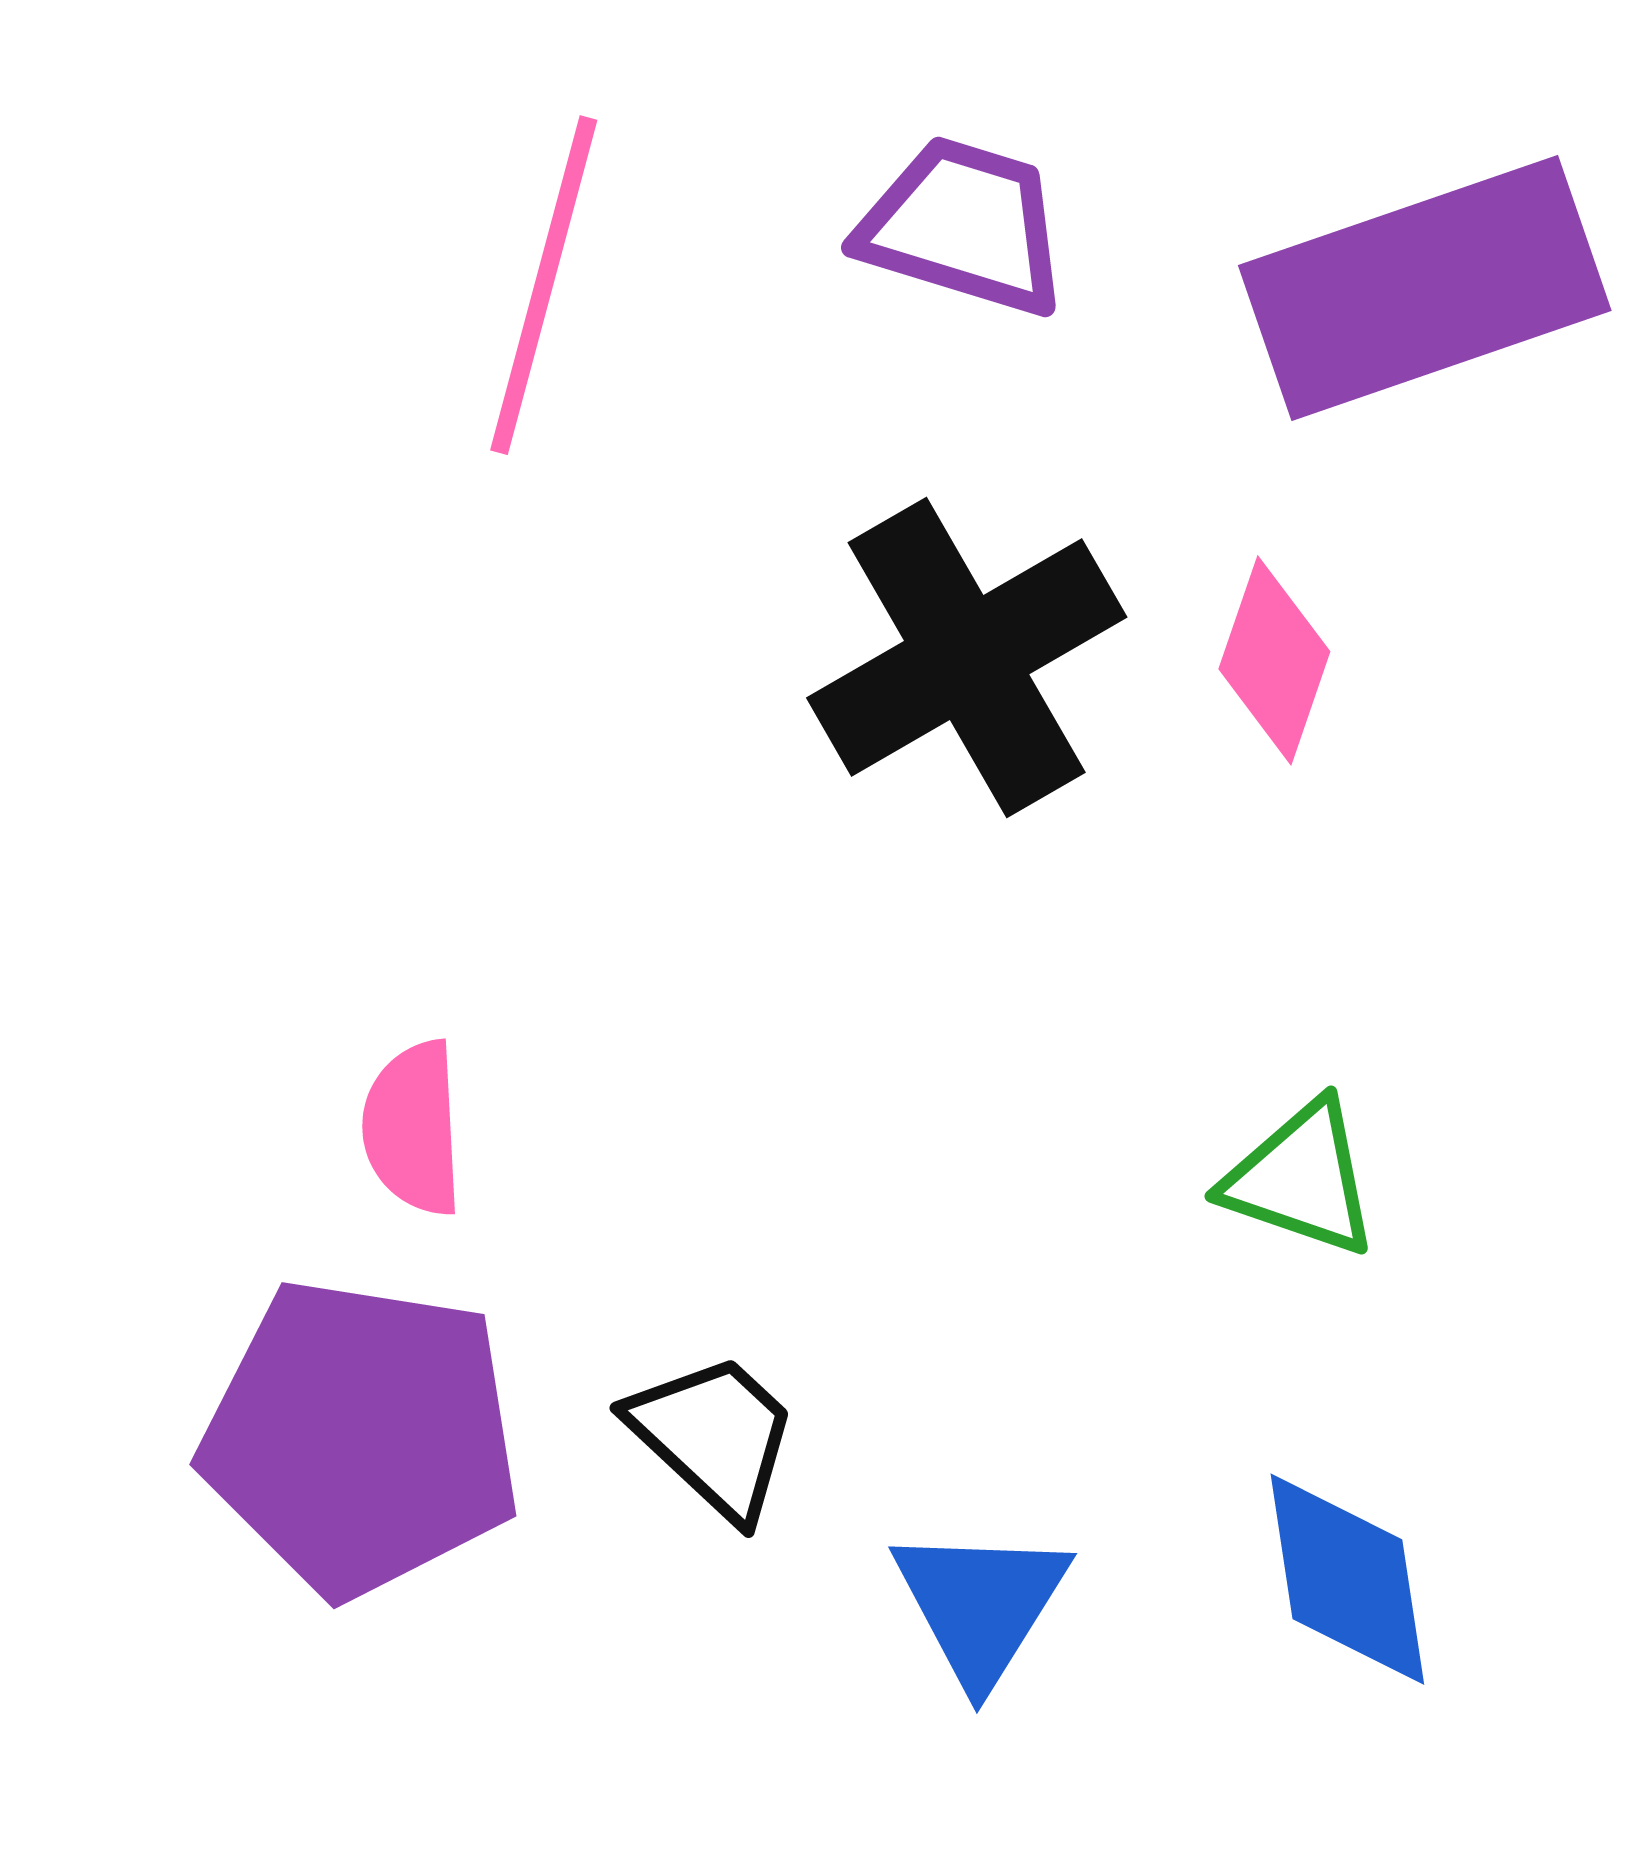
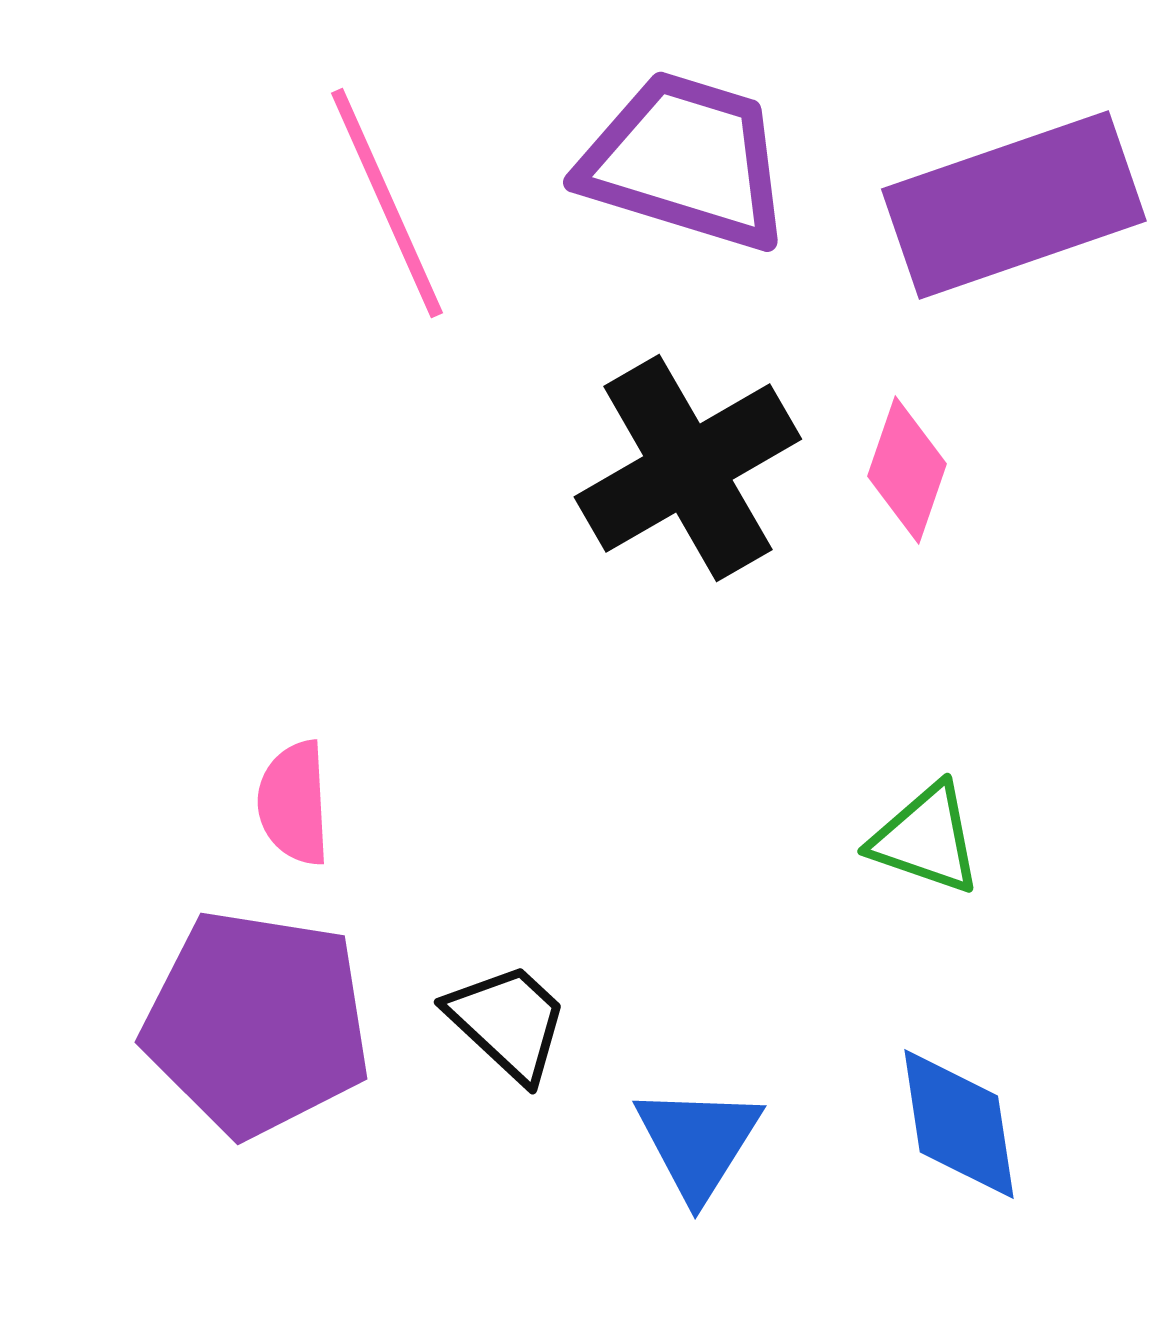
purple trapezoid: (964, 226) -> (686, 161), size x1.4
pink line: (544, 285) -> (387, 203), turned -39

